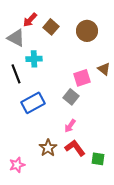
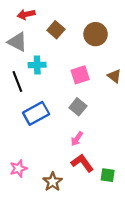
red arrow: (30, 20) -> (26, 14), moved, turned 35
pink square: (82, 78) -> (80, 75), moved
brown star: (48, 148) -> (53, 182), moved
pink star: (17, 165) -> (18, 168), moved

